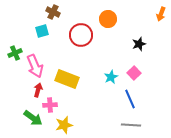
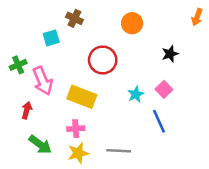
brown cross: (53, 12) -> (74, 18), moved
red circle: (81, 35) -> (103, 60), moved
red arrow: (38, 90) -> (27, 110), moved
pink cross: (50, 105) -> (76, 129), moved
gray line: (131, 125) -> (119, 151), moved

